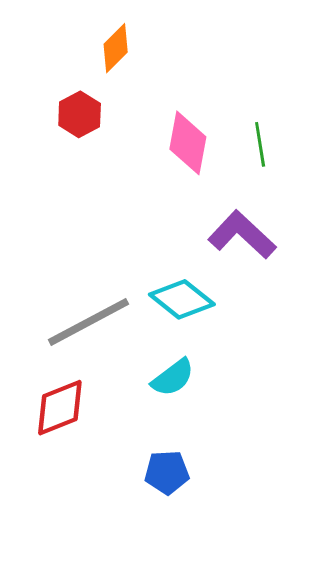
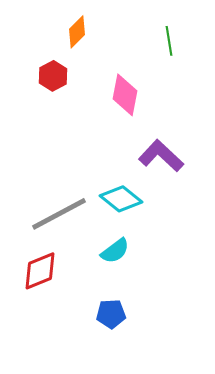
green line: (260, 144) -> (169, 41), moved

